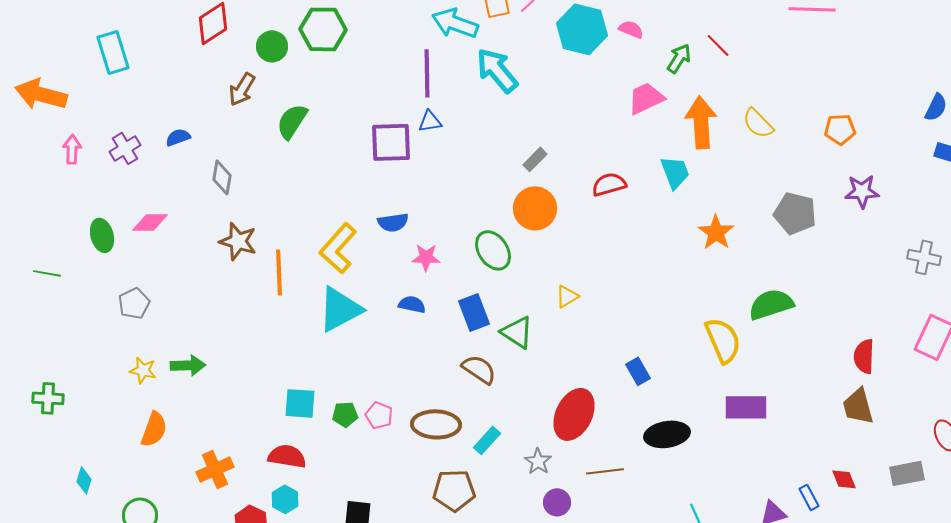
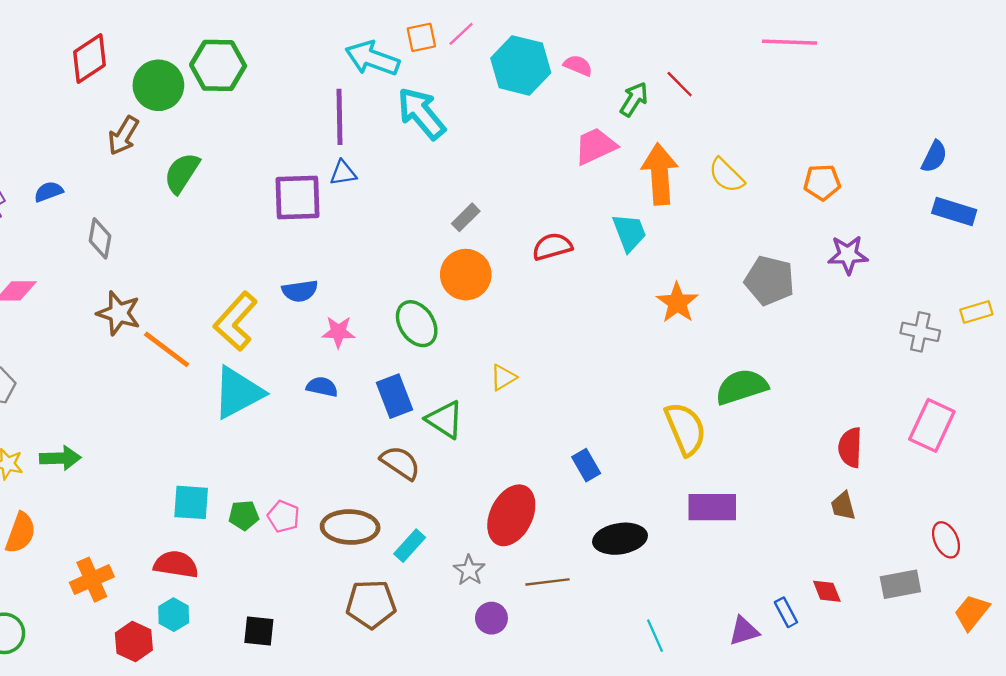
green circle: (272, 46) -> (158, 85), size x1.4
orange line: (279, 272) -> (167, 349), turned -51
brown trapezoid: (858, 406) -> (843, 506), size x0.7

